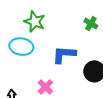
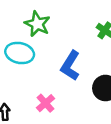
blue L-shape: (64, 55) -> (70, 66), turned -65

